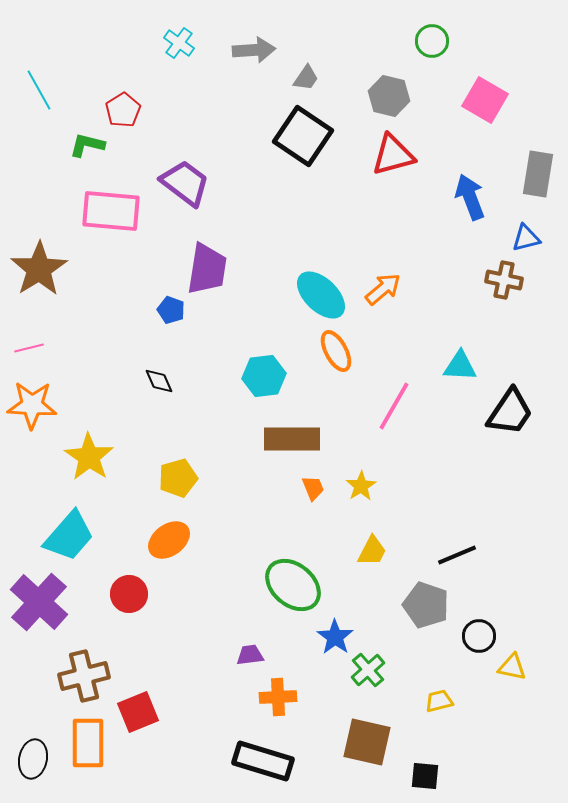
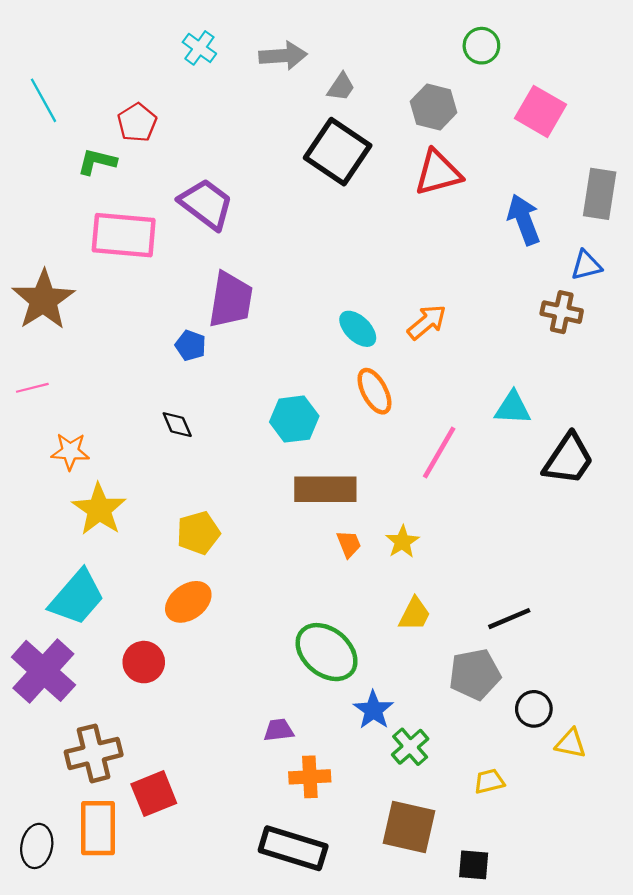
cyan ellipse: (321, 295) -> (358, 329), size x0.7
orange star: (32, 405) -> (70, 451), moved, size x0.7
gray pentagon: (426, 605) -> (475, 674), turned -30

